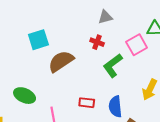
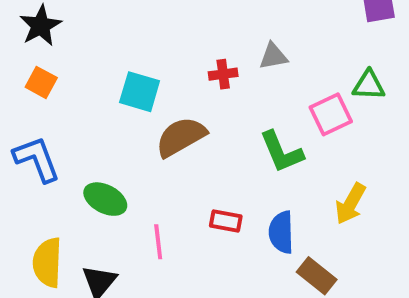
cyan square: (38, 40) -> (140, 92), turned 30
red cross: (97, 42) -> (223, 74), moved, turned -32
green L-shape: (113, 66) -> (282, 152), turned -80

